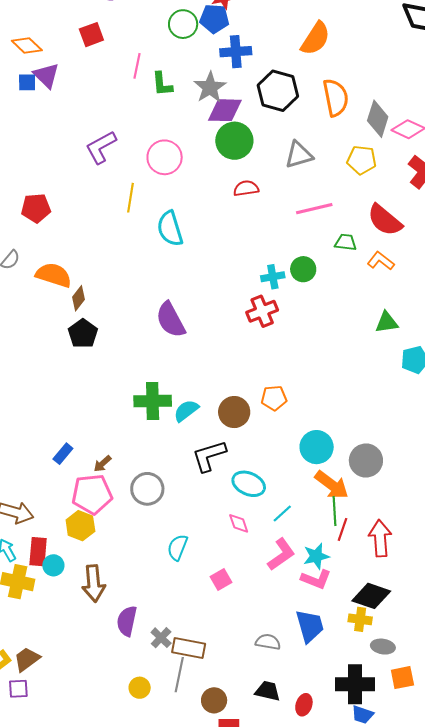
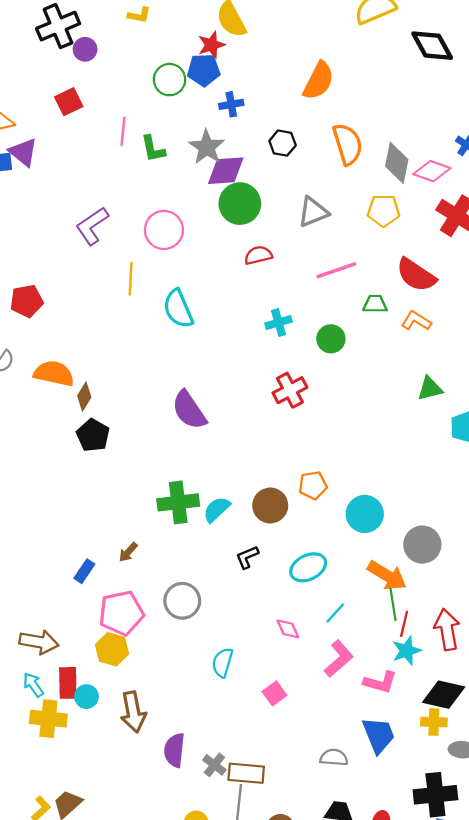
blue cross: (236, 52) -> (231, 104), size x0.7
black hexagon: (278, 91) -> (283, 143), size x0.6
cyan cross: (273, 277) -> (279, 322), moved
cyan circle: (317, 447) -> (365, 514), moved
black L-shape: (209, 456) -> (247, 557), size x0.6
brown arrow: (102, 464) -> (128, 552), moved
cyan ellipse: (249, 484) -> (308, 567), moved, turned -44
cyan star: (316, 556) -> (407, 651), moved

